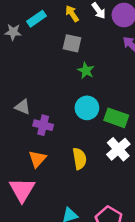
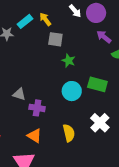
yellow arrow: (72, 14) -> (45, 19), moved
green rectangle: (116, 118) -> (97, 84), moved
orange triangle: (37, 159) -> (34, 136), turned -35

